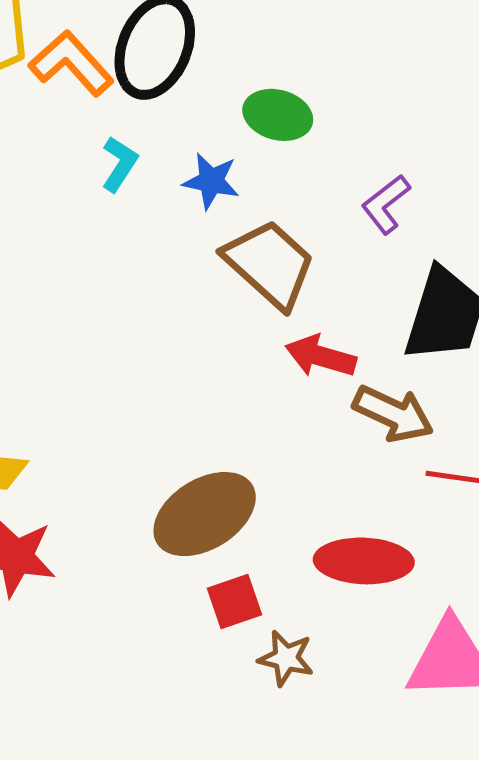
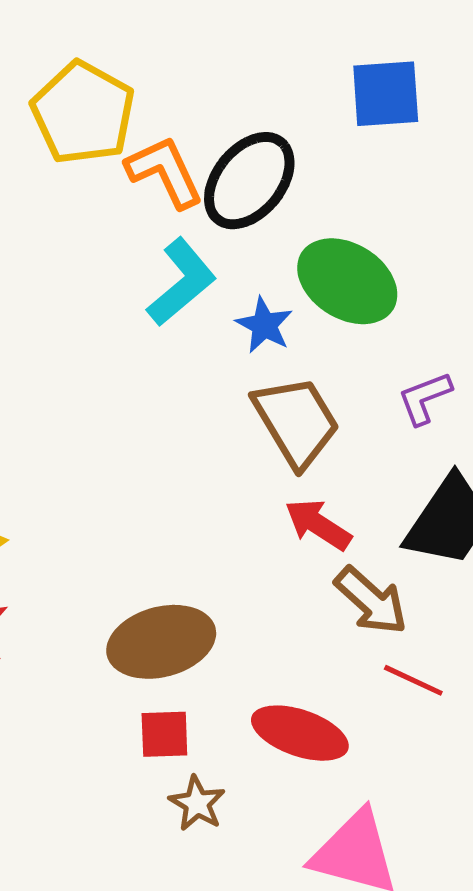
green ellipse: (278, 115) -> (347, 281), size x1.5
cyan L-shape: (119, 164) -> (181, 282), size x1.6

